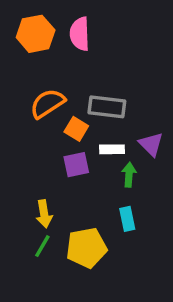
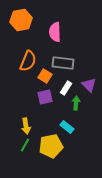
pink semicircle: (80, 34) -> (55, 32), moved
orange semicircle: (47, 103) -> (28, 61), turned 145
white rectangle: (112, 149) -> (66, 88), turned -56
cyan rectangle: (127, 219) -> (67, 127), moved, turned -40

